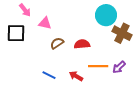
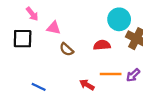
brown semicircle: (57, 43) -> (67, 49), turned -104
red semicircle: (82, 44) -> (102, 45), moved
blue line: (49, 75) -> (39, 87), moved

